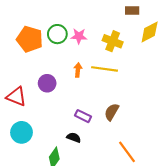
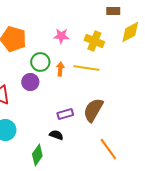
green circle: (57, 34) -> (40, 62), moved
brown semicircle: (112, 112) -> (93, 110), size x1.4
purple rectangle: (83, 116) -> (65, 114), turned -42

